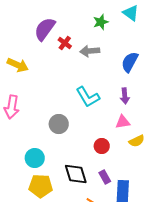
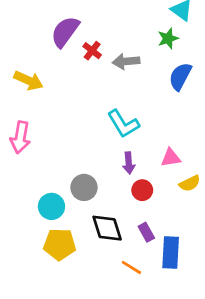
green star: (101, 22) -> (168, 38), moved
purple arrow: (125, 96) -> (129, 163), moved
gray circle: (59, 124) -> (84, 187), moved

